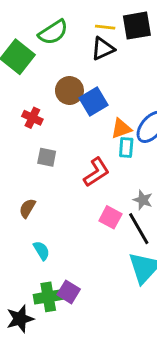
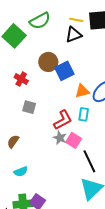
cyan rectangle: (126, 147) -> (84, 114), moved
gray star: (143, 200) -> (60, 138), moved
pink square: (110, 217) -> (74, 140), moved
cyan semicircle: (41, 251) -> (21, 172), turned 96

